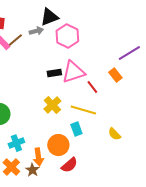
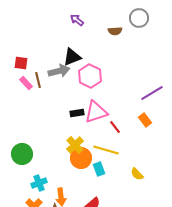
gray arrow: (36, 31) -> (59, 71), size x1.5
brown line: (15, 40) -> (38, 80), turned -63
orange rectangle: (115, 75) -> (145, 120), moved
orange circle: (58, 145) -> (81, 158), moved

